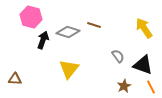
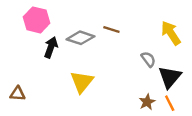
gray semicircle: (118, 56) -> (148, 59), moved
black triangle: (143, 65) -> (170, 77), turned 50
orange line: (151, 87) -> (170, 103), moved

